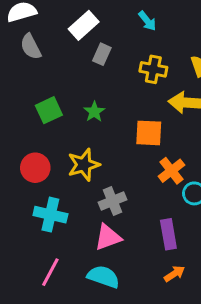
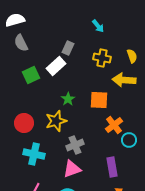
white rectangle: (84, 25) -> (56, 66), moved
green square: (49, 110) -> (31, 75), moved
green star: (94, 112) -> (68, 99), moved

